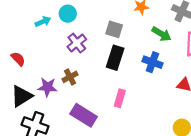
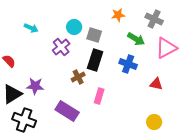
cyan circle: (68, 14) -> (74, 27), moved
cyan arrow: (43, 22) -> (31, 28), turned 48
brown cross: (70, 77) -> (78, 77), moved

